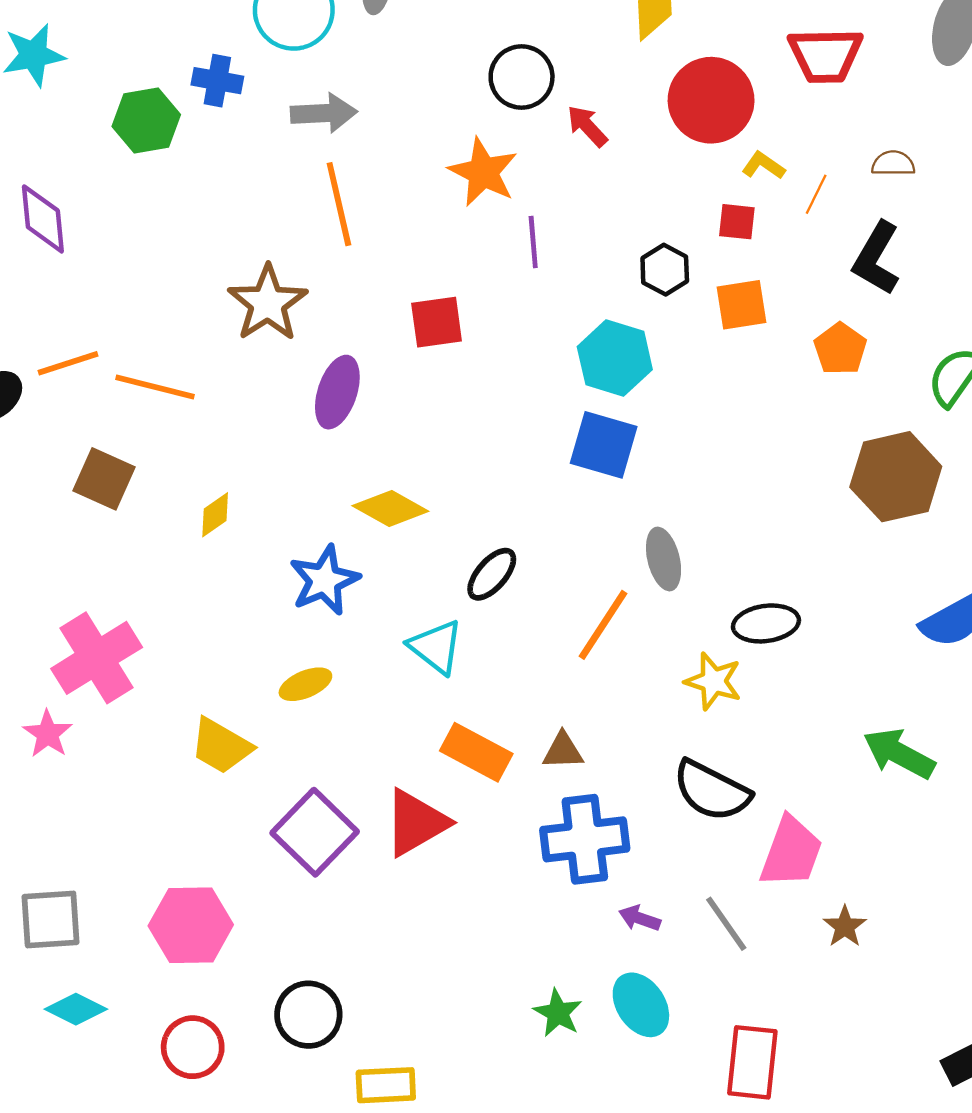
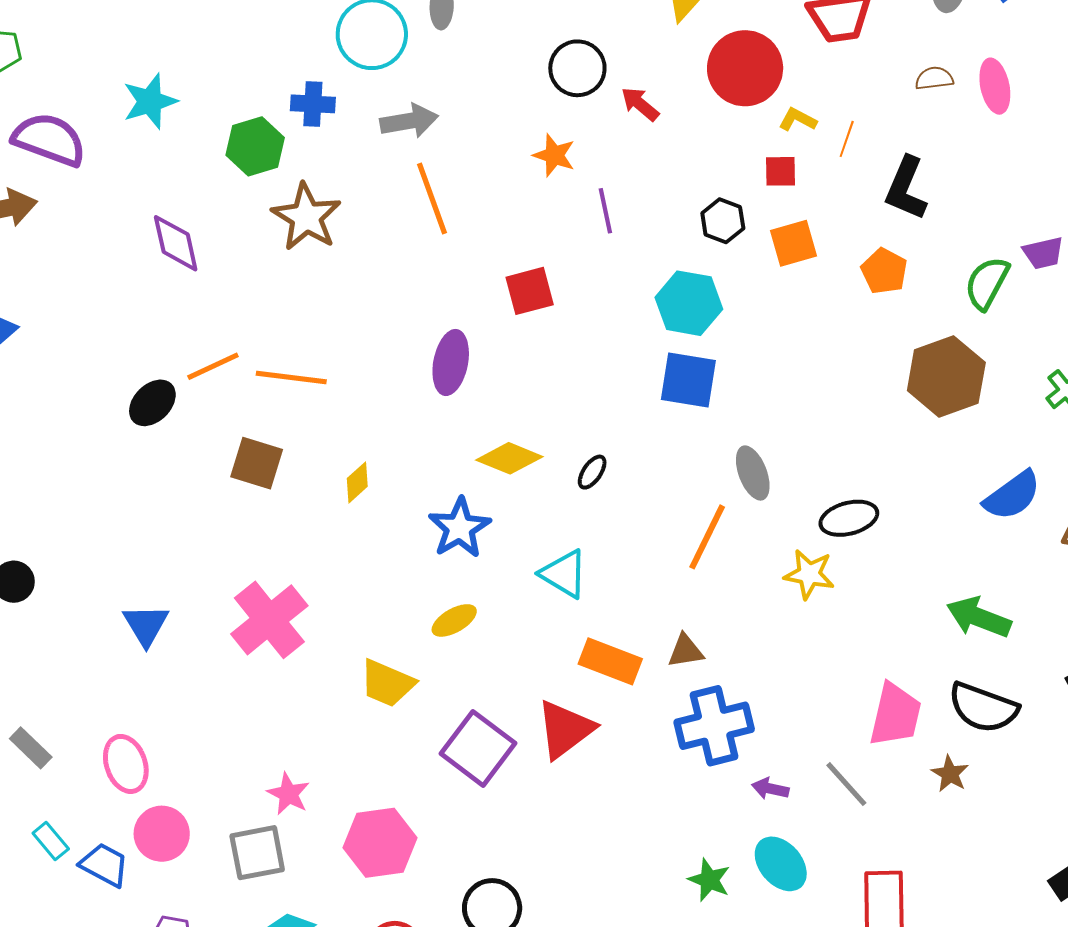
brown semicircle: (893, 163) -> (934, 78), moved
orange star: (483, 172) -> (554, 155), size x0.7
brown star: (268, 303) -> (306, 217), moved
black ellipse: (492, 574) -> (592, 472), moved, size x0.7
pink star: (48, 734) -> (288, 794), moved
black semicircle: (712, 791) -> (983, 708), moved

